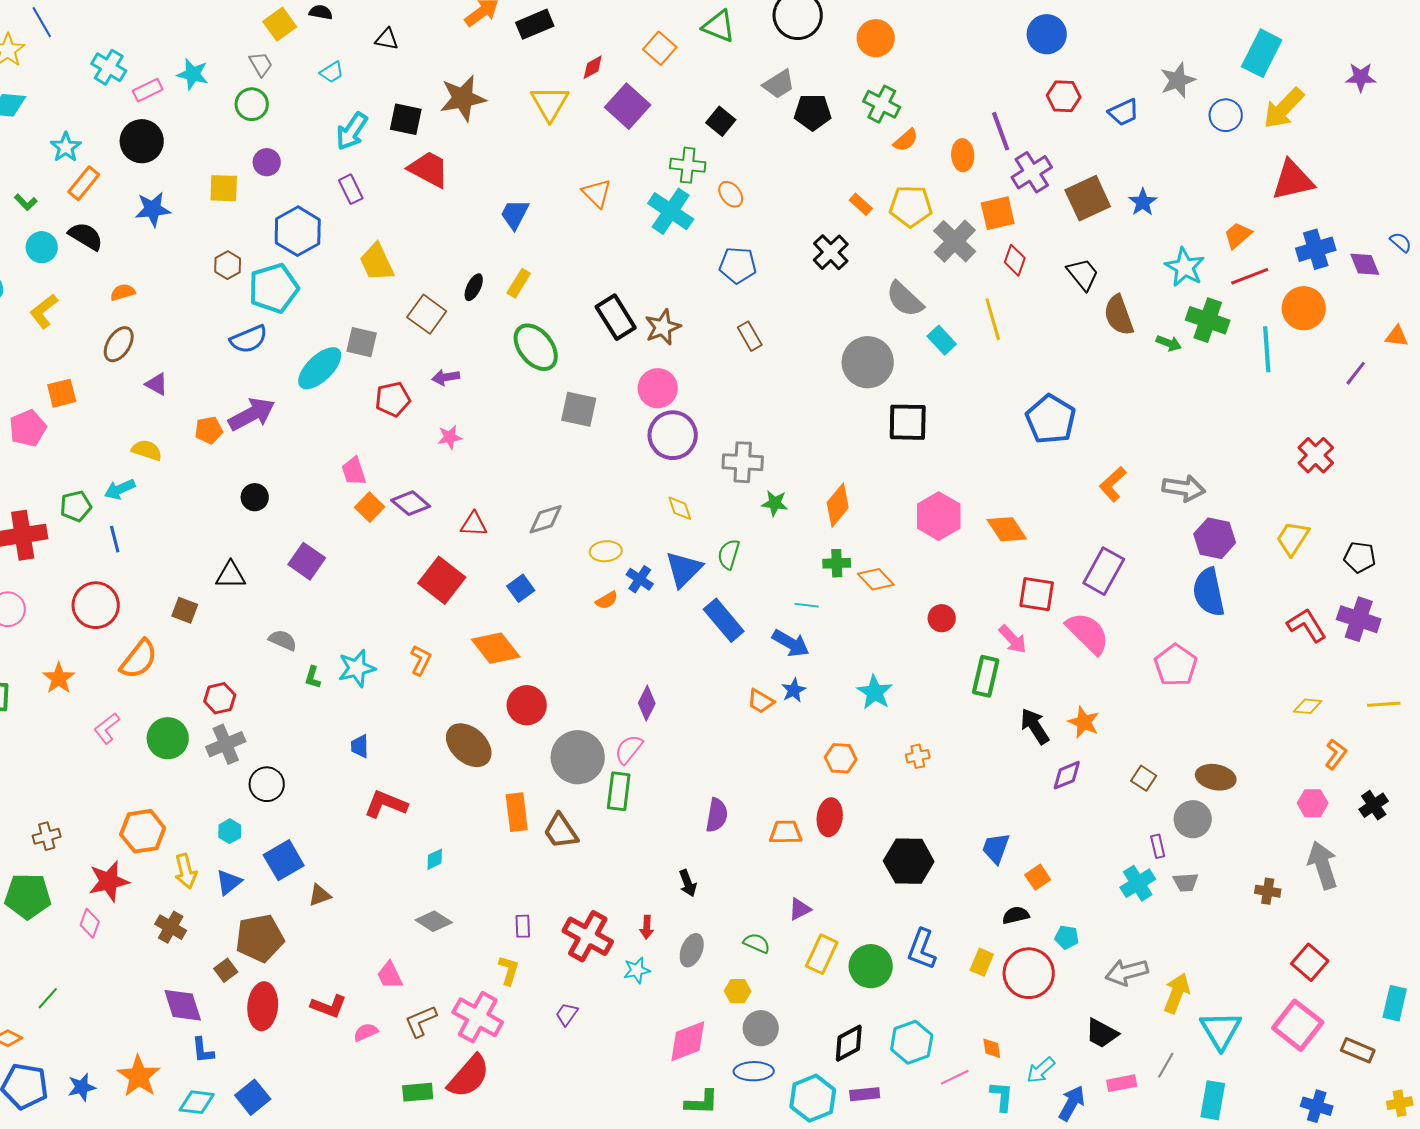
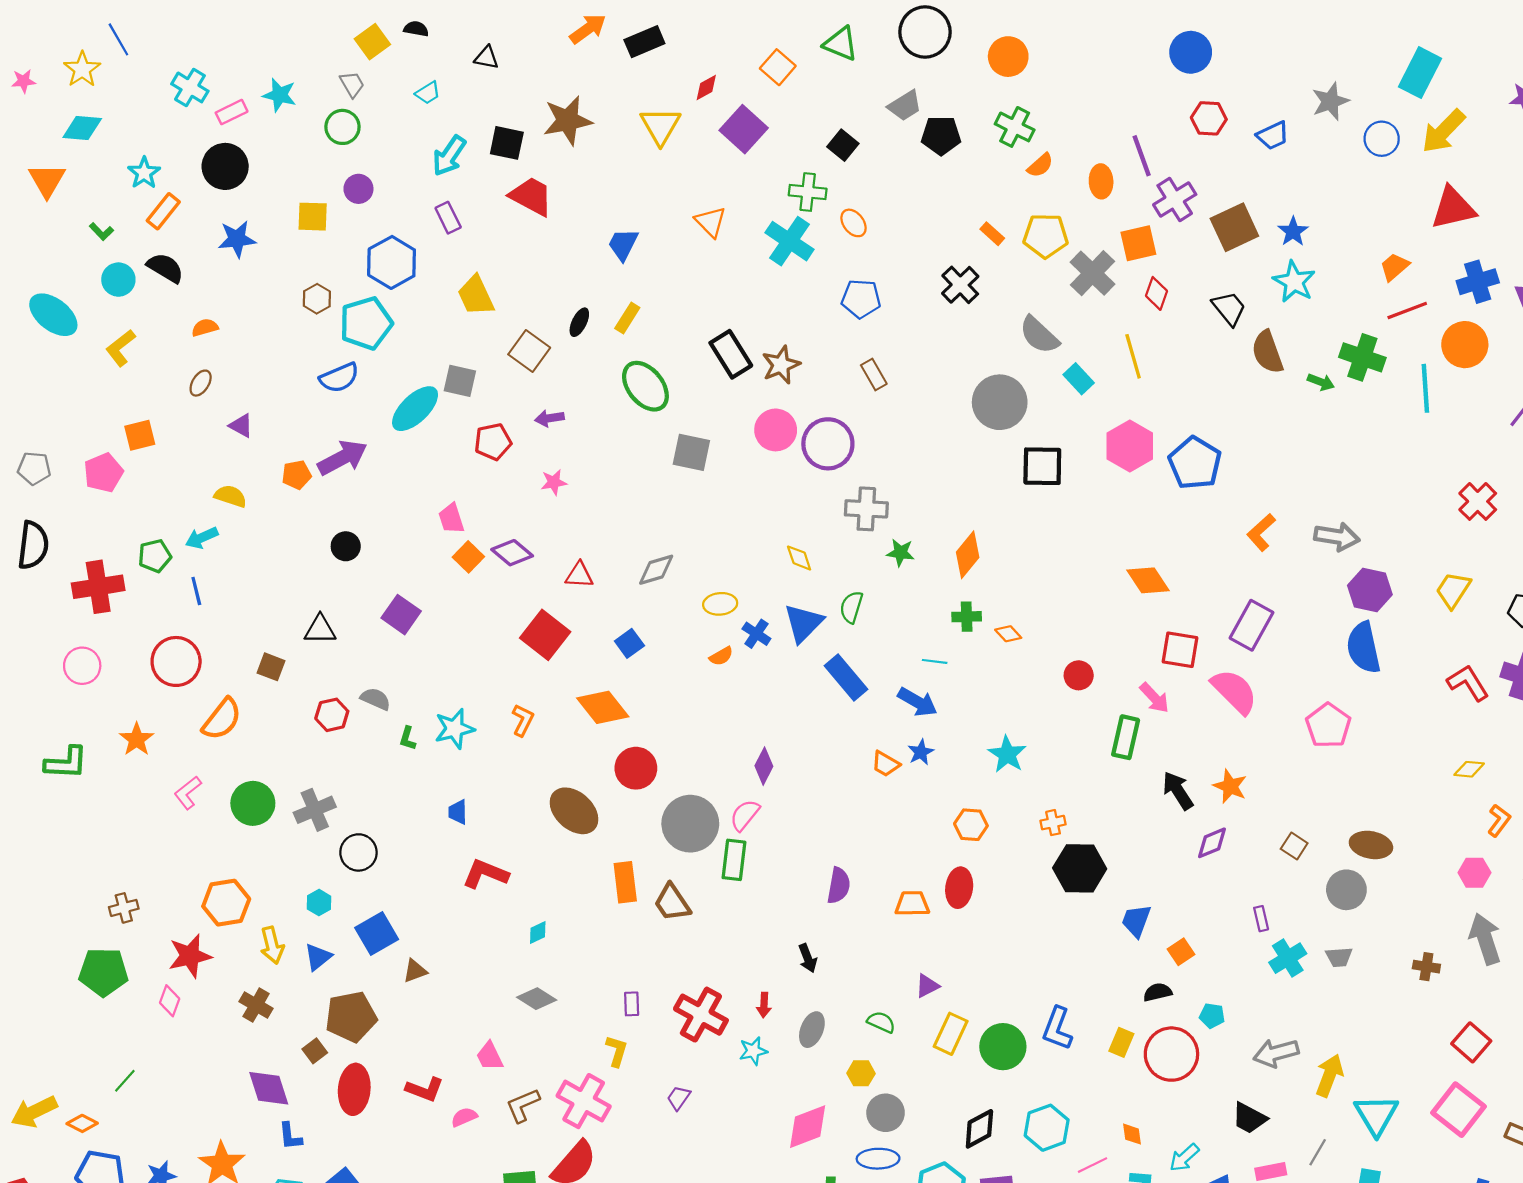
cyan star: (1185, 267) -> (1294, 282), moved
brown ellipse: (119, 344) -> (201, 383), size x0.7
purple circle: (673, 435) -> (828, 444), moved
pink hexagon: (939, 516) -> (1130, 446), moved
orange diamond: (876, 579) -> (1008, 634), size x0.7
red hexagon: (220, 698) -> (332, 715), moved
purple rectangle: (1158, 846) -> (1261, 919), moved
black hexagon: (909, 861) -> (1080, 868), moved

